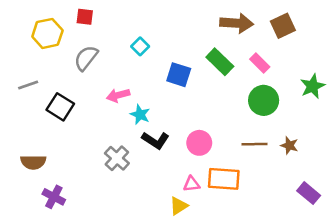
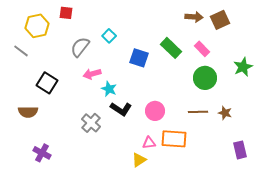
brown arrow: (237, 23) -> (194, 17), moved, size x0.7
gray semicircle: (86, 58) -> (80, 47), moved
gray line: (28, 85) -> (21, 51), moved, turned 56
brown semicircle: (33, 162) -> (28, 112), moved
purple rectangle: (309, 193) -> (240, 150), turned 36

